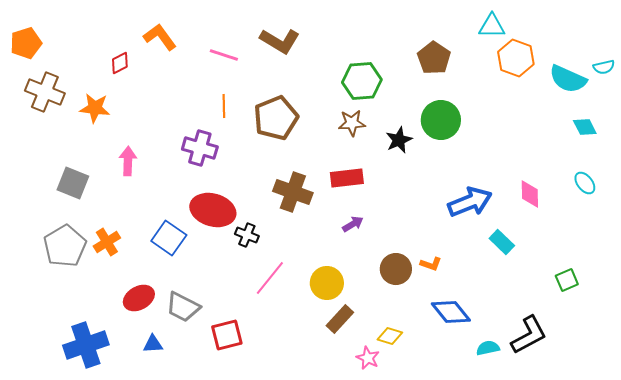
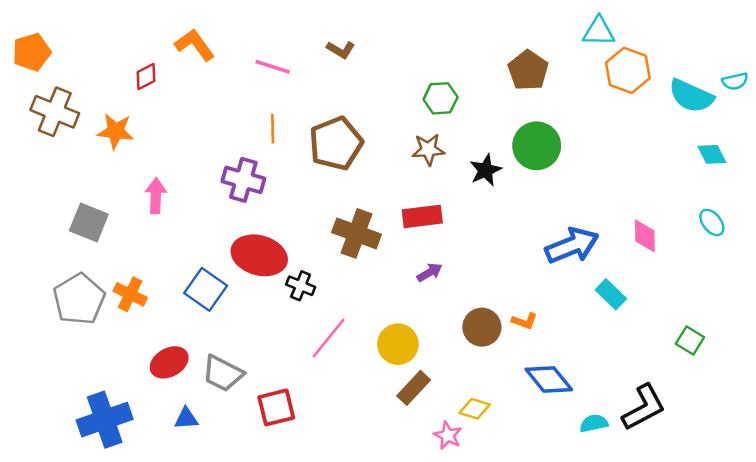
brown L-shape: (280, 41) -> (341, 50), size x0.6
green hexagon: (362, 81) -> (441, 98), size x0.7
orange cross: (107, 242) -> (130, 294), turned -32
green square: (567, 280) -> (690, 341), turned -35

